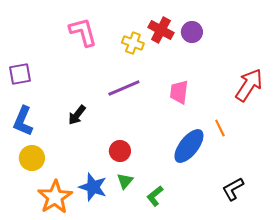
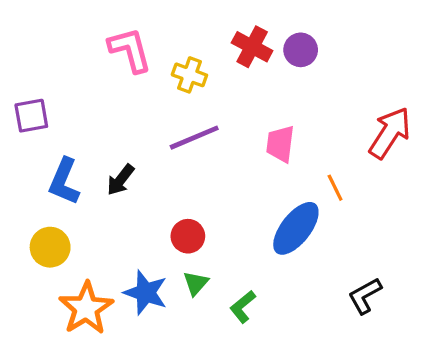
yellow cross: (133, 43) -> (189, 75), moved
blue L-shape: (23, 121) -> (64, 181), moved
orange line: (220, 128) -> (335, 188), moved

